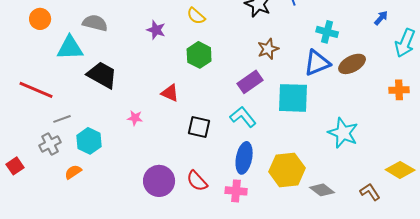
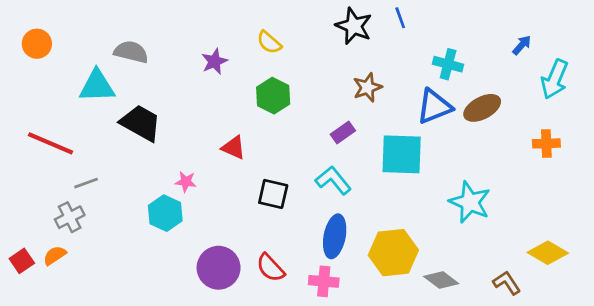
orange circle: (40, 19) -> (37, 44), moved
purple star: (156, 30) -> (214, 61), turned 30
purple rectangle: (250, 82) -> (343, 132), size x0.7
cyan hexagon: (89, 141) -> (165, 213), moved
red square: (15, 166) -> (22, 261), moved
orange semicircle: (73, 172) -> (55, 255), moved

